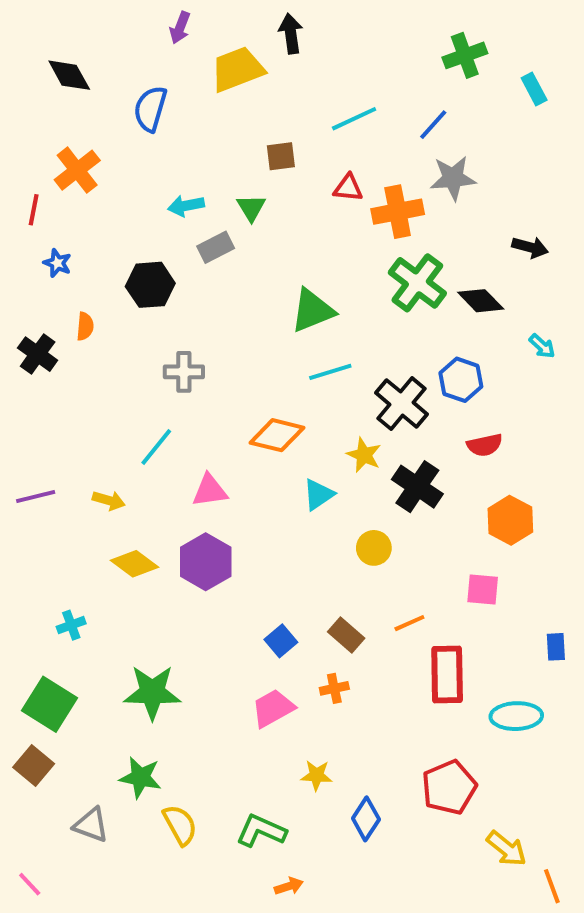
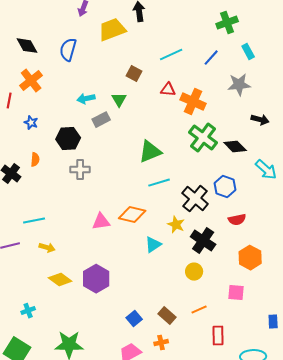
black diamond: (69, 75) -> (27, 46), moved
cyan rectangle: (534, 89) -> (248, 52), moved
brown square: (281, 156) -> (134, 74), turned 35
gray star: (453, 178) -> (239, 85), moved
orange cross: (398, 212) -> (193, 102), turned 35
blue star: (57, 263) -> (31, 123), moved
cyan arrow: (542, 346) -> (266, 170), size x1.6
gray cross: (184, 372) -> (80, 170), moved
cyan line: (156, 447) -> (34, 221), moved, turned 40
pink triangle: (210, 491) -> (101, 222), moved
yellow circle: (374, 548) -> (194, 272), moved
red rectangle: (447, 675) -> (218, 336), size x0.7

